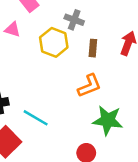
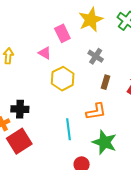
yellow hexagon: (54, 42) -> (63, 79), moved
cyan line: (36, 118) -> (68, 129), moved, turned 40

